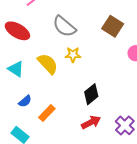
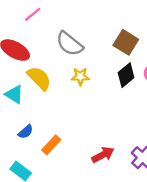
yellow semicircle: (48, 64) -> (39, 78), moved
black diamond: (91, 94) -> (126, 75), moved

